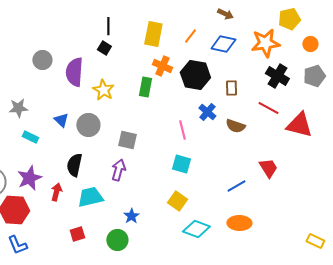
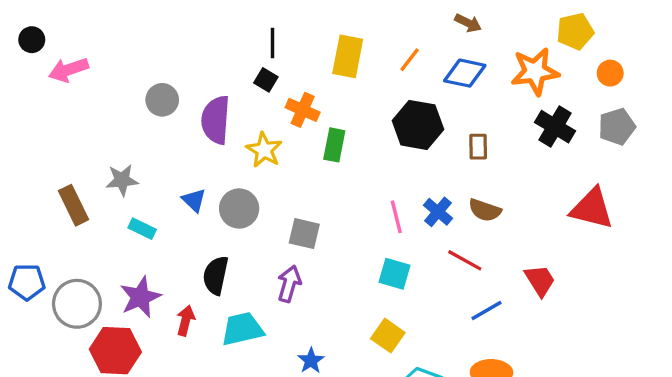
orange cross: (162, 66) -> (303, 110), moved
red line: (268, 108) -> (465, 260), moved
blue cross: (207, 112) -> (438, 212), moved

